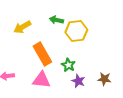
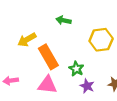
yellow arrow: (22, 27) -> (27, 40), moved
yellow hexagon: (76, 31) -> (101, 40), moved

